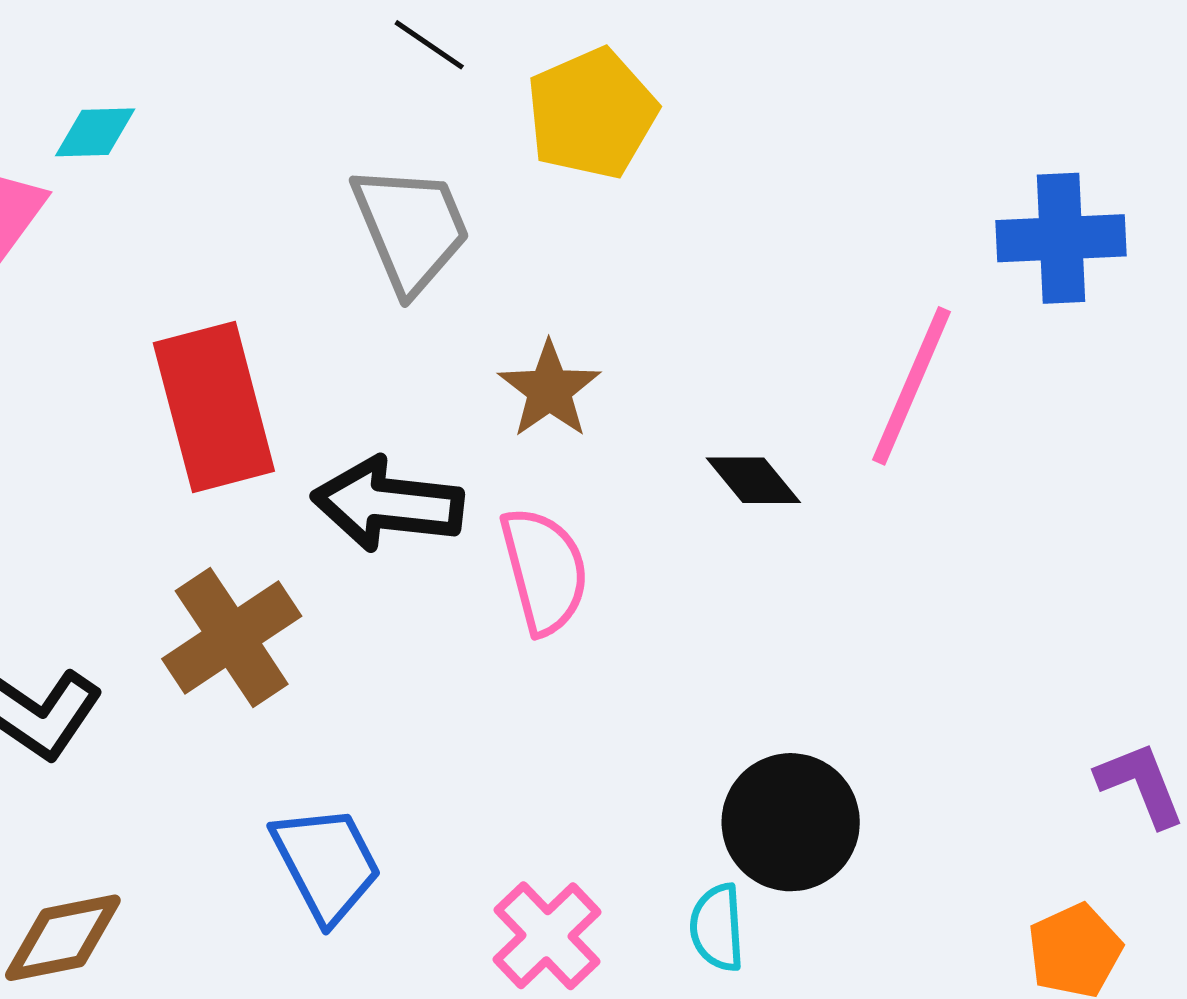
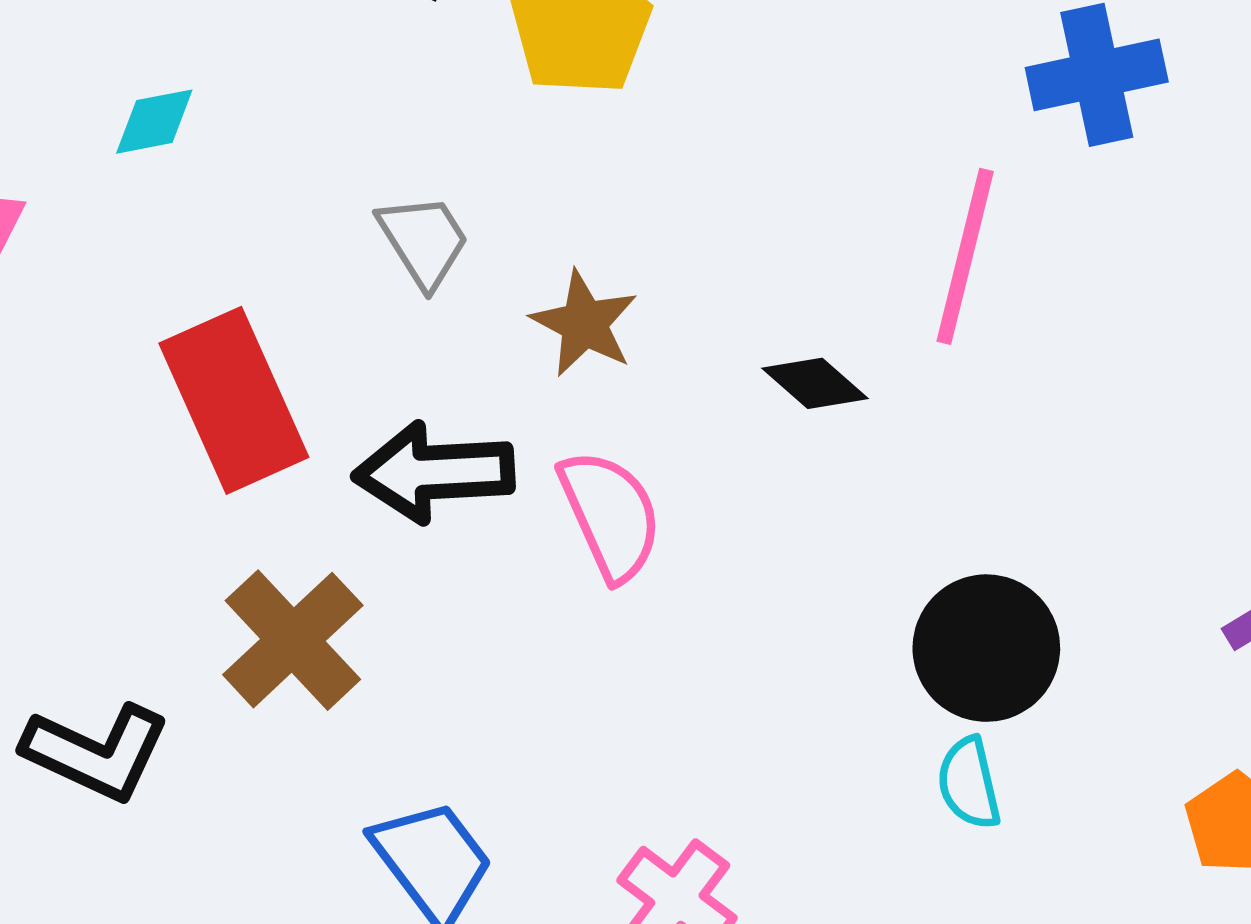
cyan diamond: (95, 132) -> (154, 122), moved
gray trapezoid: (411, 228) -> (424, 241), moved, size x0.7
black circle: (791, 822) -> (986, 648), moved
cyan semicircle: (717, 928) -> (969, 783), moved

